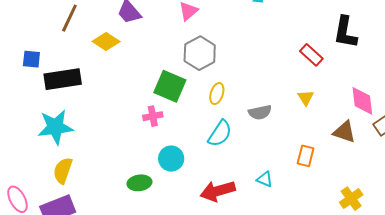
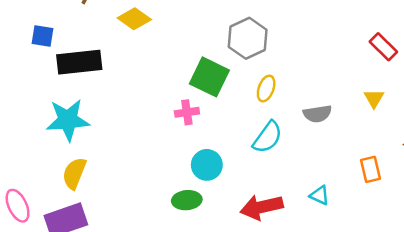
orange rectangle: (306, 156) -> (370, 169), turned -30
green ellipse: (139, 183) -> (187, 200), moved

